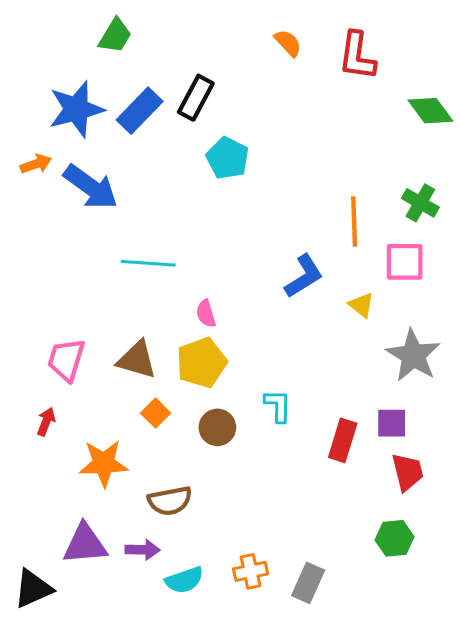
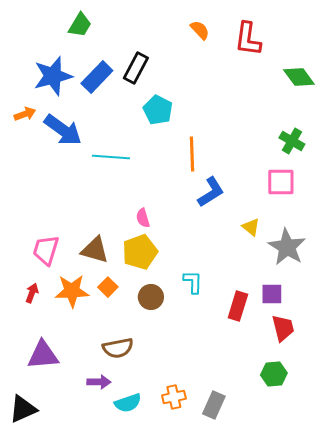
orange line: (354, 222) -> (192, 154), moved
cyan line: (148, 263) -> (111, 157), moved
yellow triangle: (361, 305) -> (251, 227), moved
orange star: (104, 463) -> (72, 291), moved
purple triangle: (85, 544) -> (43, 355), moved

